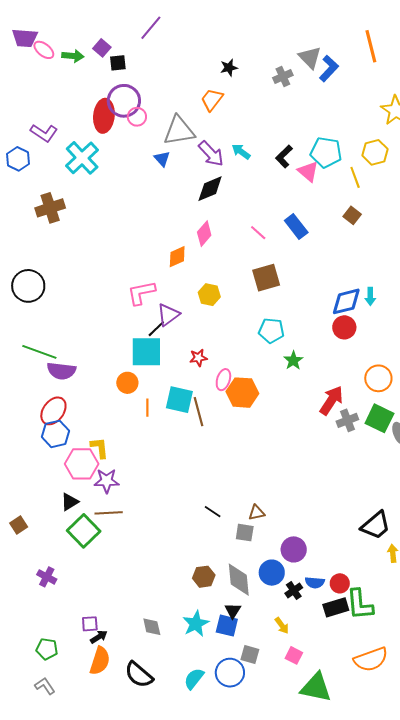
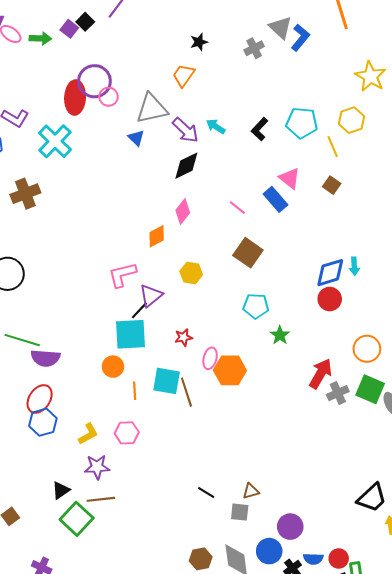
black square: (118, 63) -> (85, 22), moved, turned -36
pink triangle: (308, 171) -> (290, 178), moved
brown square: (266, 278) -> (248, 253), turned -36
yellow L-shape: (100, 448) -> (88, 434), turned 70
pink hexagon: (82, 464) -> (127, 433), moved, size x0.7

